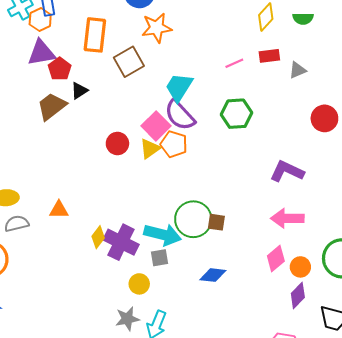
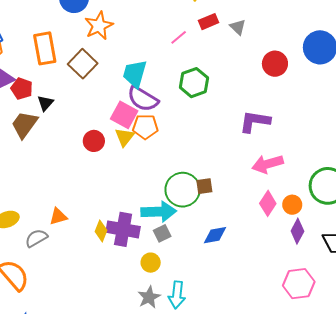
gray triangle: (297, 70) -> (238, 27), turned -36
gray semicircle: (17, 224) -> (36, 238), moved

